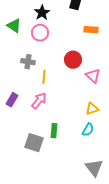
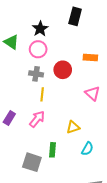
orange rectangle: (91, 30) -> (90, 57), moved
red circle: (73, 60) -> (63, 70), moved
gray cross: (28, 62) -> (36, 74), moved
yellow triangle: (92, 109) -> (73, 127), moved

